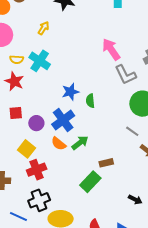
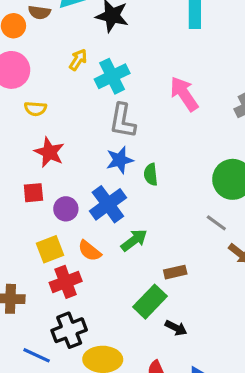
cyan cross: (40, 61) -> (112, 76), moved, turned 30
gray L-shape: (126, 75) -> (123, 121), moved, turned 35
red star: (14, 81) -> (49, 152), moved
orange semicircle: (59, 144) -> (90, 251), moved
yellow square: (26, 149) -> (50, 249), turned 30
black arrow: (135, 200) -> (176, 328), moved

